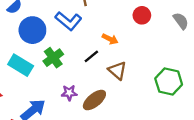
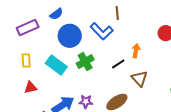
orange arrow: (110, 39) -> (136, 51), turned -112
purple star: (69, 93) -> (86, 102), moved

